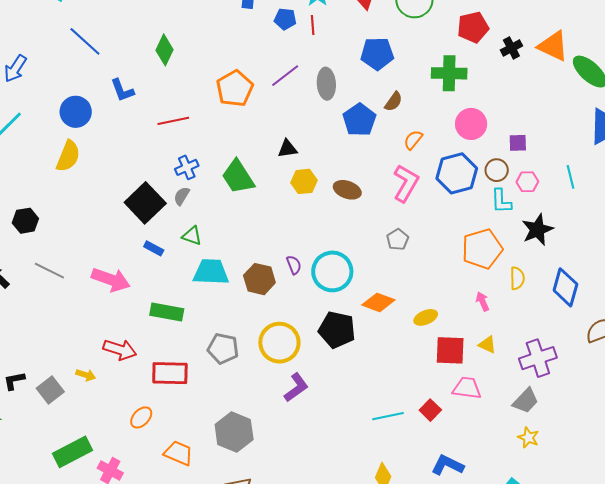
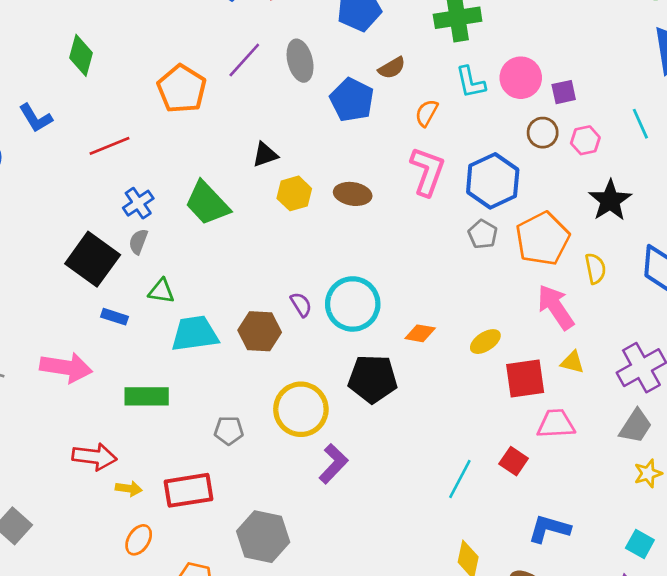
brown semicircle: (393, 102) -> (392, 68), turned 35
pink circle: (471, 124) -> (521, 78), moved
blue hexagon: (457, 173) -> (493, 181), moved
cyan L-shape: (501, 201) -> (471, 82), moved
gray pentagon: (398, 240) -> (483, 234), moved
pink arrow: (483, 301) -> (556, 307), size x1.8
orange diamond: (378, 302) -> (420, 333), size x0.7
gray pentagon: (223, 349) -> (229, 430), size x0.7
red rectangle: (170, 373) -> (189, 490), moved
yellow arrow: (86, 375) -> (129, 489), moved
cyan line: (388, 416) -> (460, 479), turned -40
yellow star: (528, 438) -> (648, 473), turned -30

